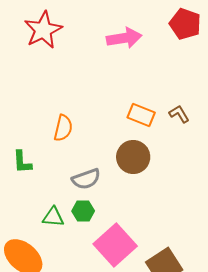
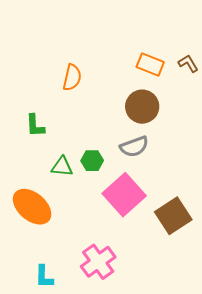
green L-shape: (22, 162) -> (35, 126), moved
gray semicircle: (86, 179) -> (134, 147), moved

